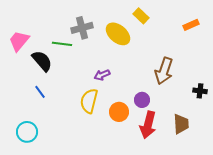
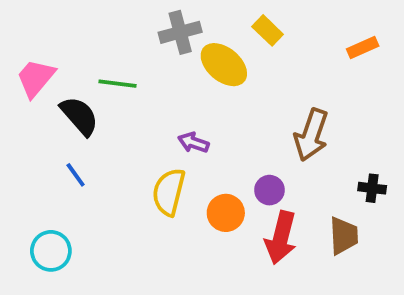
gray cross: (82, 28) -> (180, 32), moved
purple arrow: (102, 75) -> (193, 143), turned 42
black cross: (200, 91) -> (372, 188), moved

